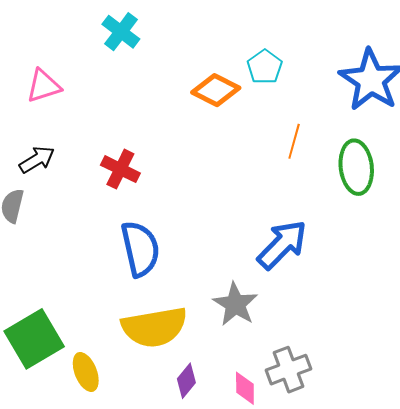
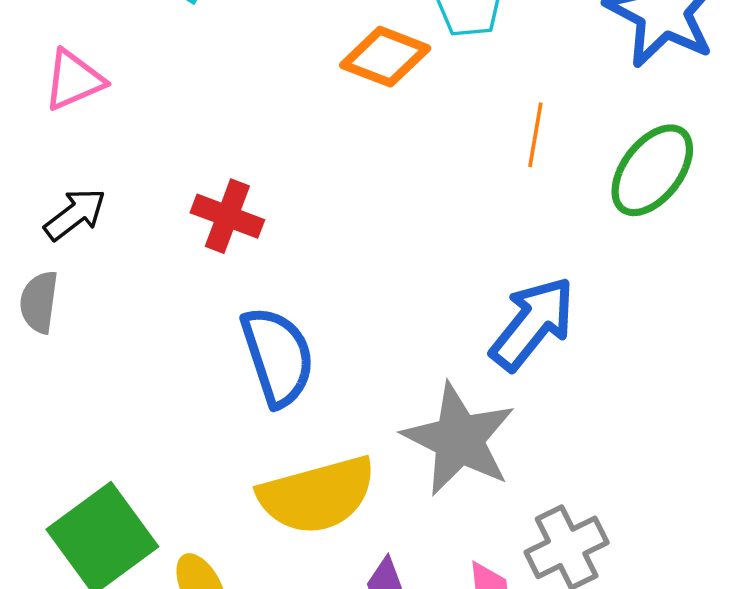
green ellipse: (356, 167) -> (652, 170), turned 50
gray star: (235, 304) -> (459, 439), size x1.4

